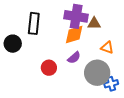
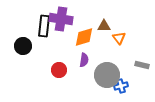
purple cross: (76, 16) -> (61, 19), moved
orange triangle: (107, 48) -> (119, 38), moved, turned 32
purple semicircle: (74, 58) -> (84, 60), turned -40

